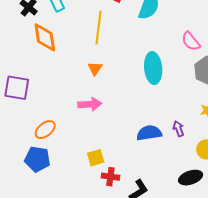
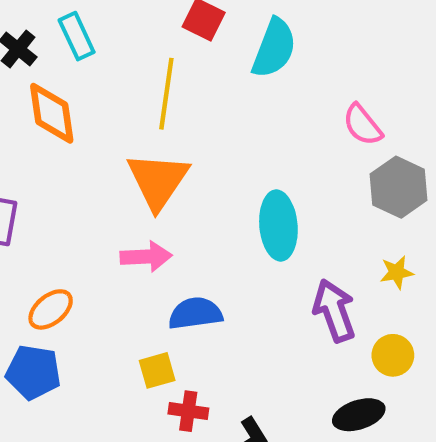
cyan ellipse: (153, 68) -> (278, 226), moved
orange triangle: (95, 69) -> (158, 181), size x2.0
purple arrow: (178, 129) -> (334, 311), size x1.8
blue semicircle: (149, 133) -> (195, 313), moved

